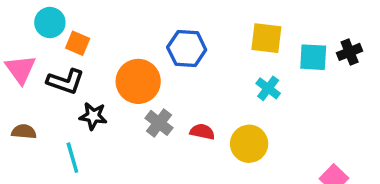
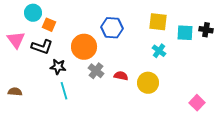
black cross: (350, 52) -> (206, 30), turned 32
brown semicircle: (24, 132) -> (15, 92), moved
cyan line: (72, 158) -> (64, 91), moved

